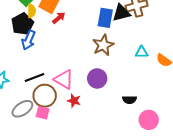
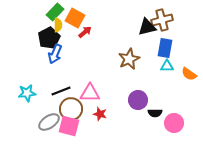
blue rectangle: (105, 18) -> (165, 48), moved
purple circle: (97, 78) -> (138, 100), moved
pink triangle: (64, 79) -> (90, 93), turned -30
pink square: (43, 113) -> (69, 126), size x1.5
pink circle: (149, 120) -> (174, 123), moved

